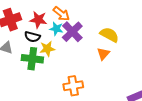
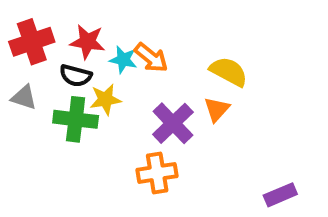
orange arrow: (61, 14) -> (151, 58), moved
purple cross: (72, 32) -> (173, 123), moved

